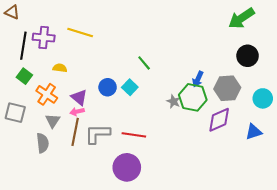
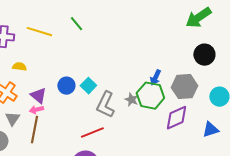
green line: (144, 63) -> (76, 24), moved
gray L-shape: (97, 134) -> (105, 105), moved, turned -64
red line: (134, 135) -> (92, 133), turned -30

